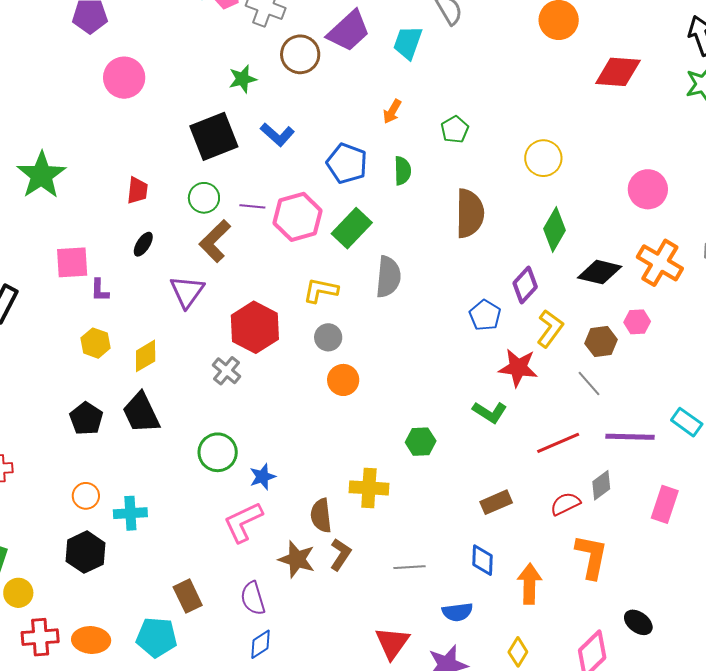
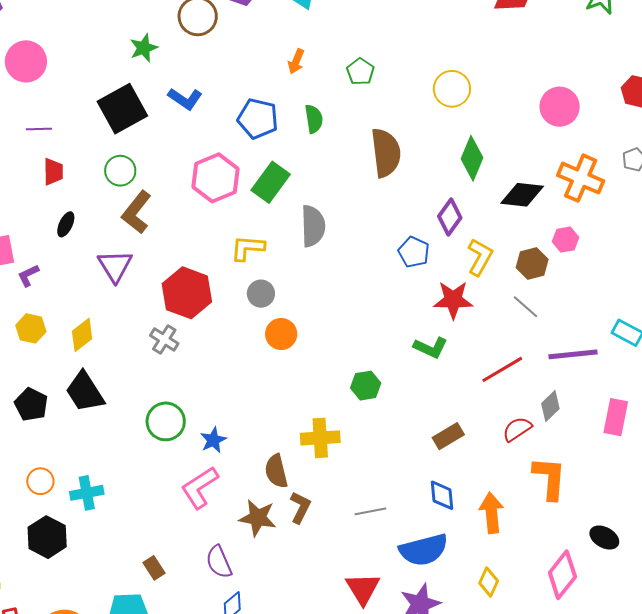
purple line: (252, 206) -> (39, 129), moved
purple L-shape: (100, 290) -> (28, 275), turned 70
brown rectangle: (188, 596) -> (154, 568), size x0.7
blue semicircle: (457, 612) -> (424, 550), size x1.6

